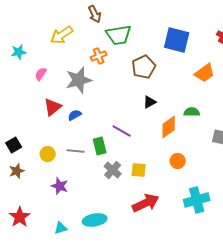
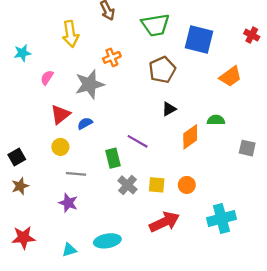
yellow arrow: (62, 35) -> (70, 34), turned -65
green trapezoid: (119, 35) -> (155, 25), moved
gray line: (76, 151) -> (76, 174), moved
yellow circle: (48, 154) -> (60, 147), moved
orange circle: (178, 161) -> (187, 185), moved
red star: (20, 217) -> (23, 238), turned 30

